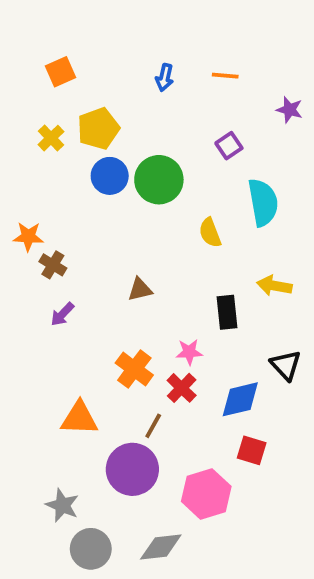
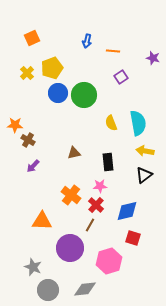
orange line: (225, 76) -> (113, 51), moved
cyan semicircle: (263, 202) -> (138, 123), moved
black rectangle: (227, 312) -> (108, 162), moved
black triangle: (286, 365) -> (144, 175), moved, turned 36
brown line: (153, 426) -> (90, 225), moved

